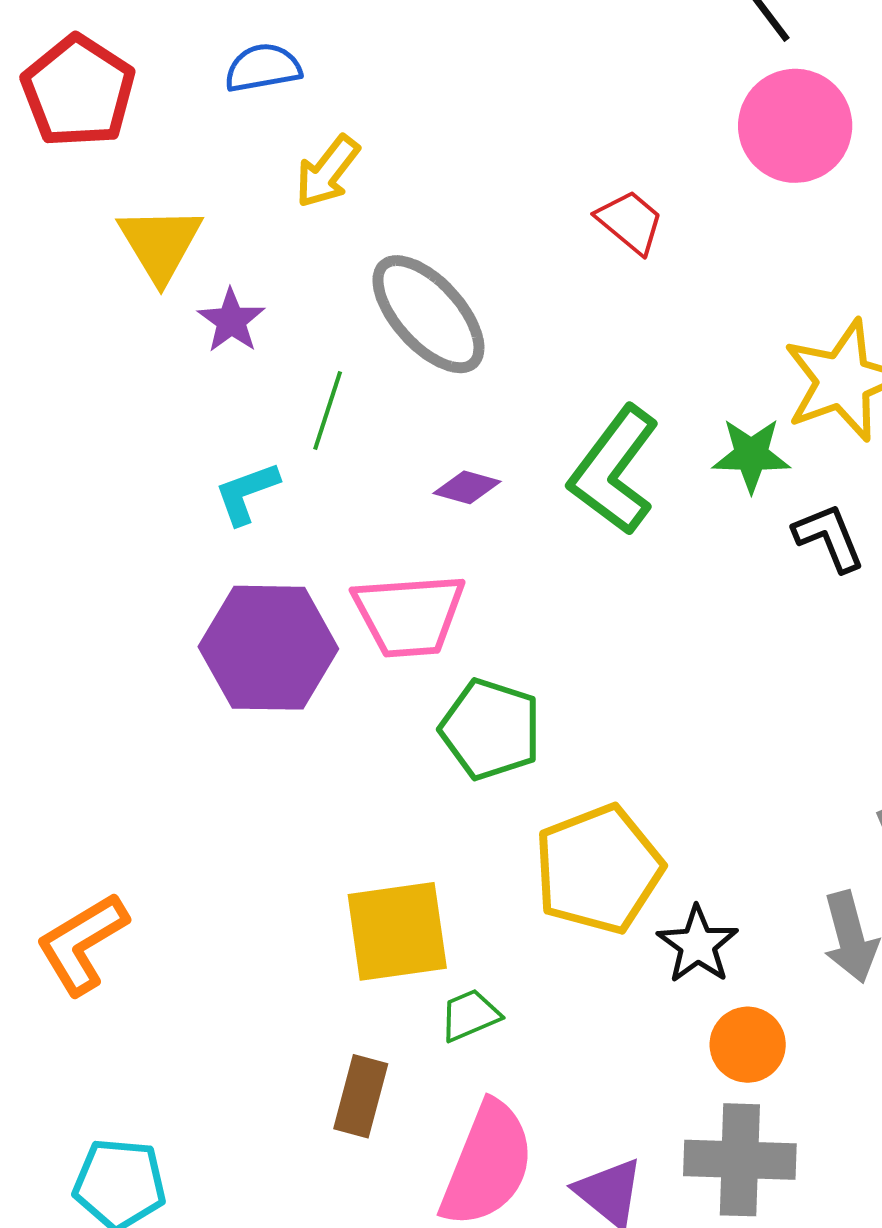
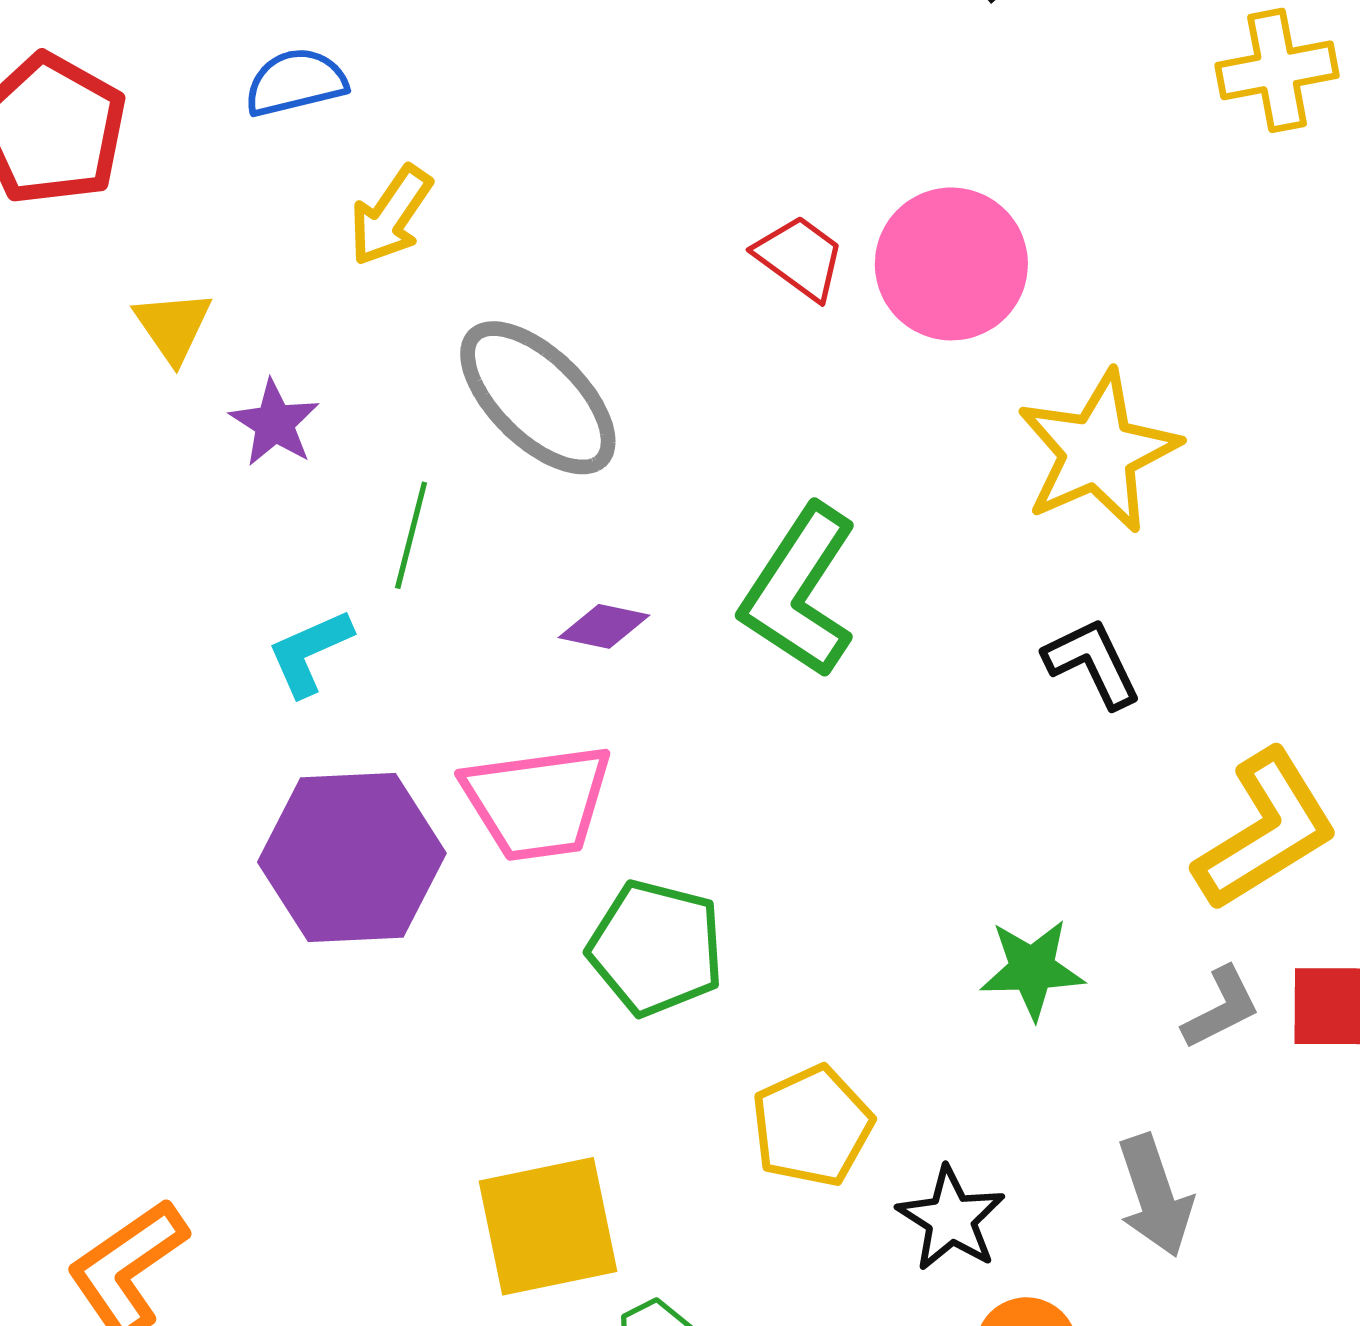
pink circle: (795, 126) -> (951, 264), moved
yellow triangle: (160, 244) -> (173, 326), size x0.7
green star: (751, 455) -> (1032, 969), moved
yellow pentagon: (598, 869) -> (812, 1126), size x0.7

